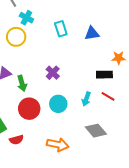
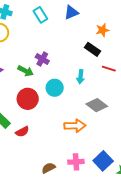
black rectangle: (104, 75) -> (93, 49), turned 49
green arrow: (22, 83) -> (26, 71), moved, turned -35
red line: (108, 96) -> (109, 69), moved
orange arrow: (58, 145) -> (75, 126), moved

